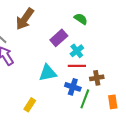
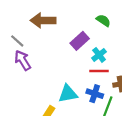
brown arrow: (25, 19) -> (43, 20), turned 55
cyan triangle: (48, 73) -> (68, 94), moved

